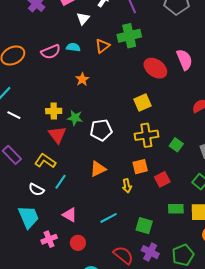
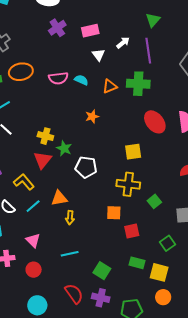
white triangle: (83, 18) -> (98, 55), turned -32
orange star: (82, 79) -> (92, 116), moved
orange triangle: (98, 169) -> (59, 198), moved
yellow arrow: (127, 186) -> (70, 218), moved
purple cross: (150, 252) -> (101, 298), turned -30

